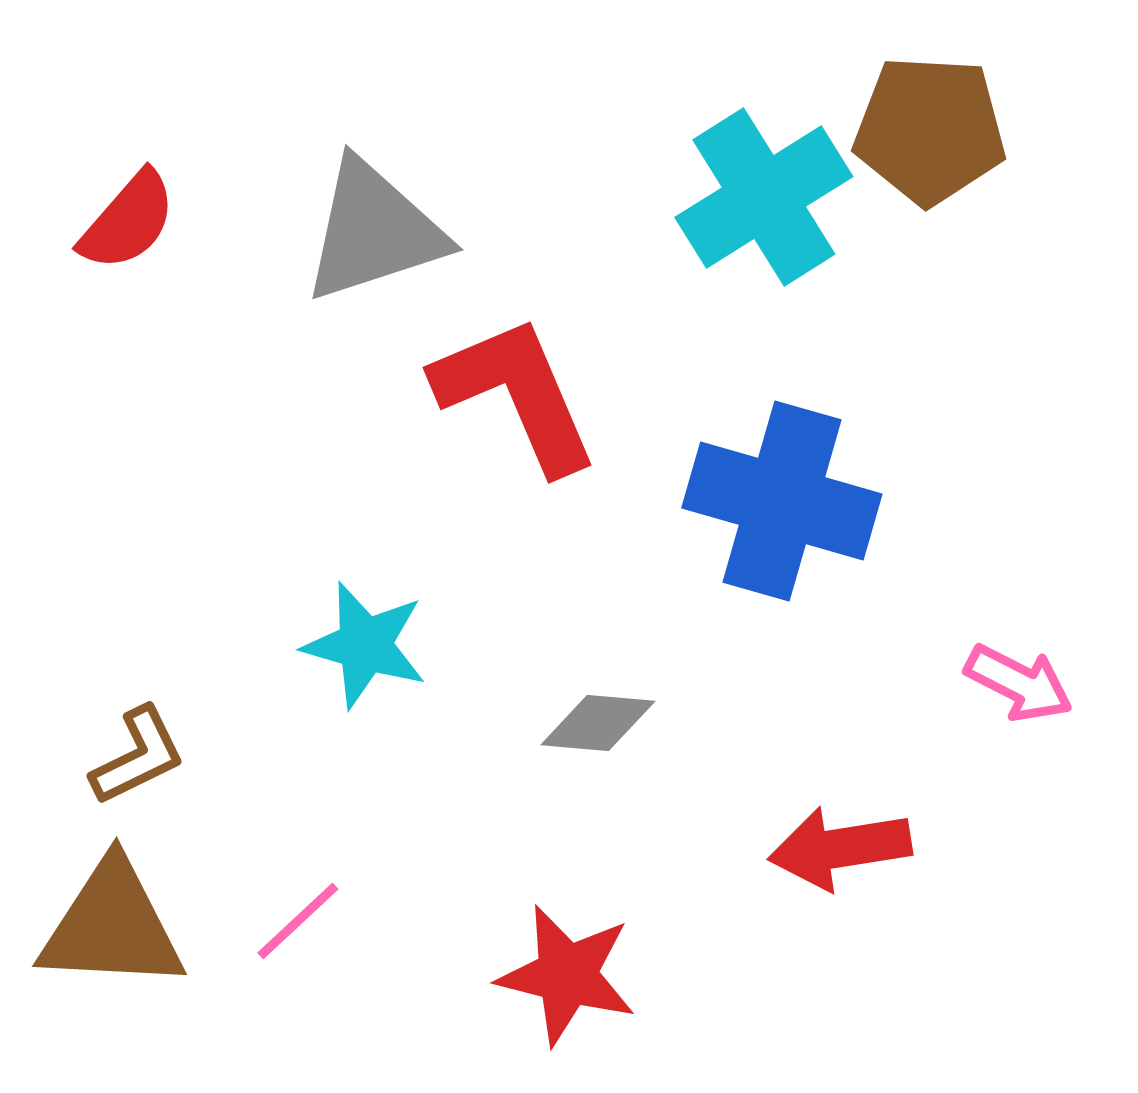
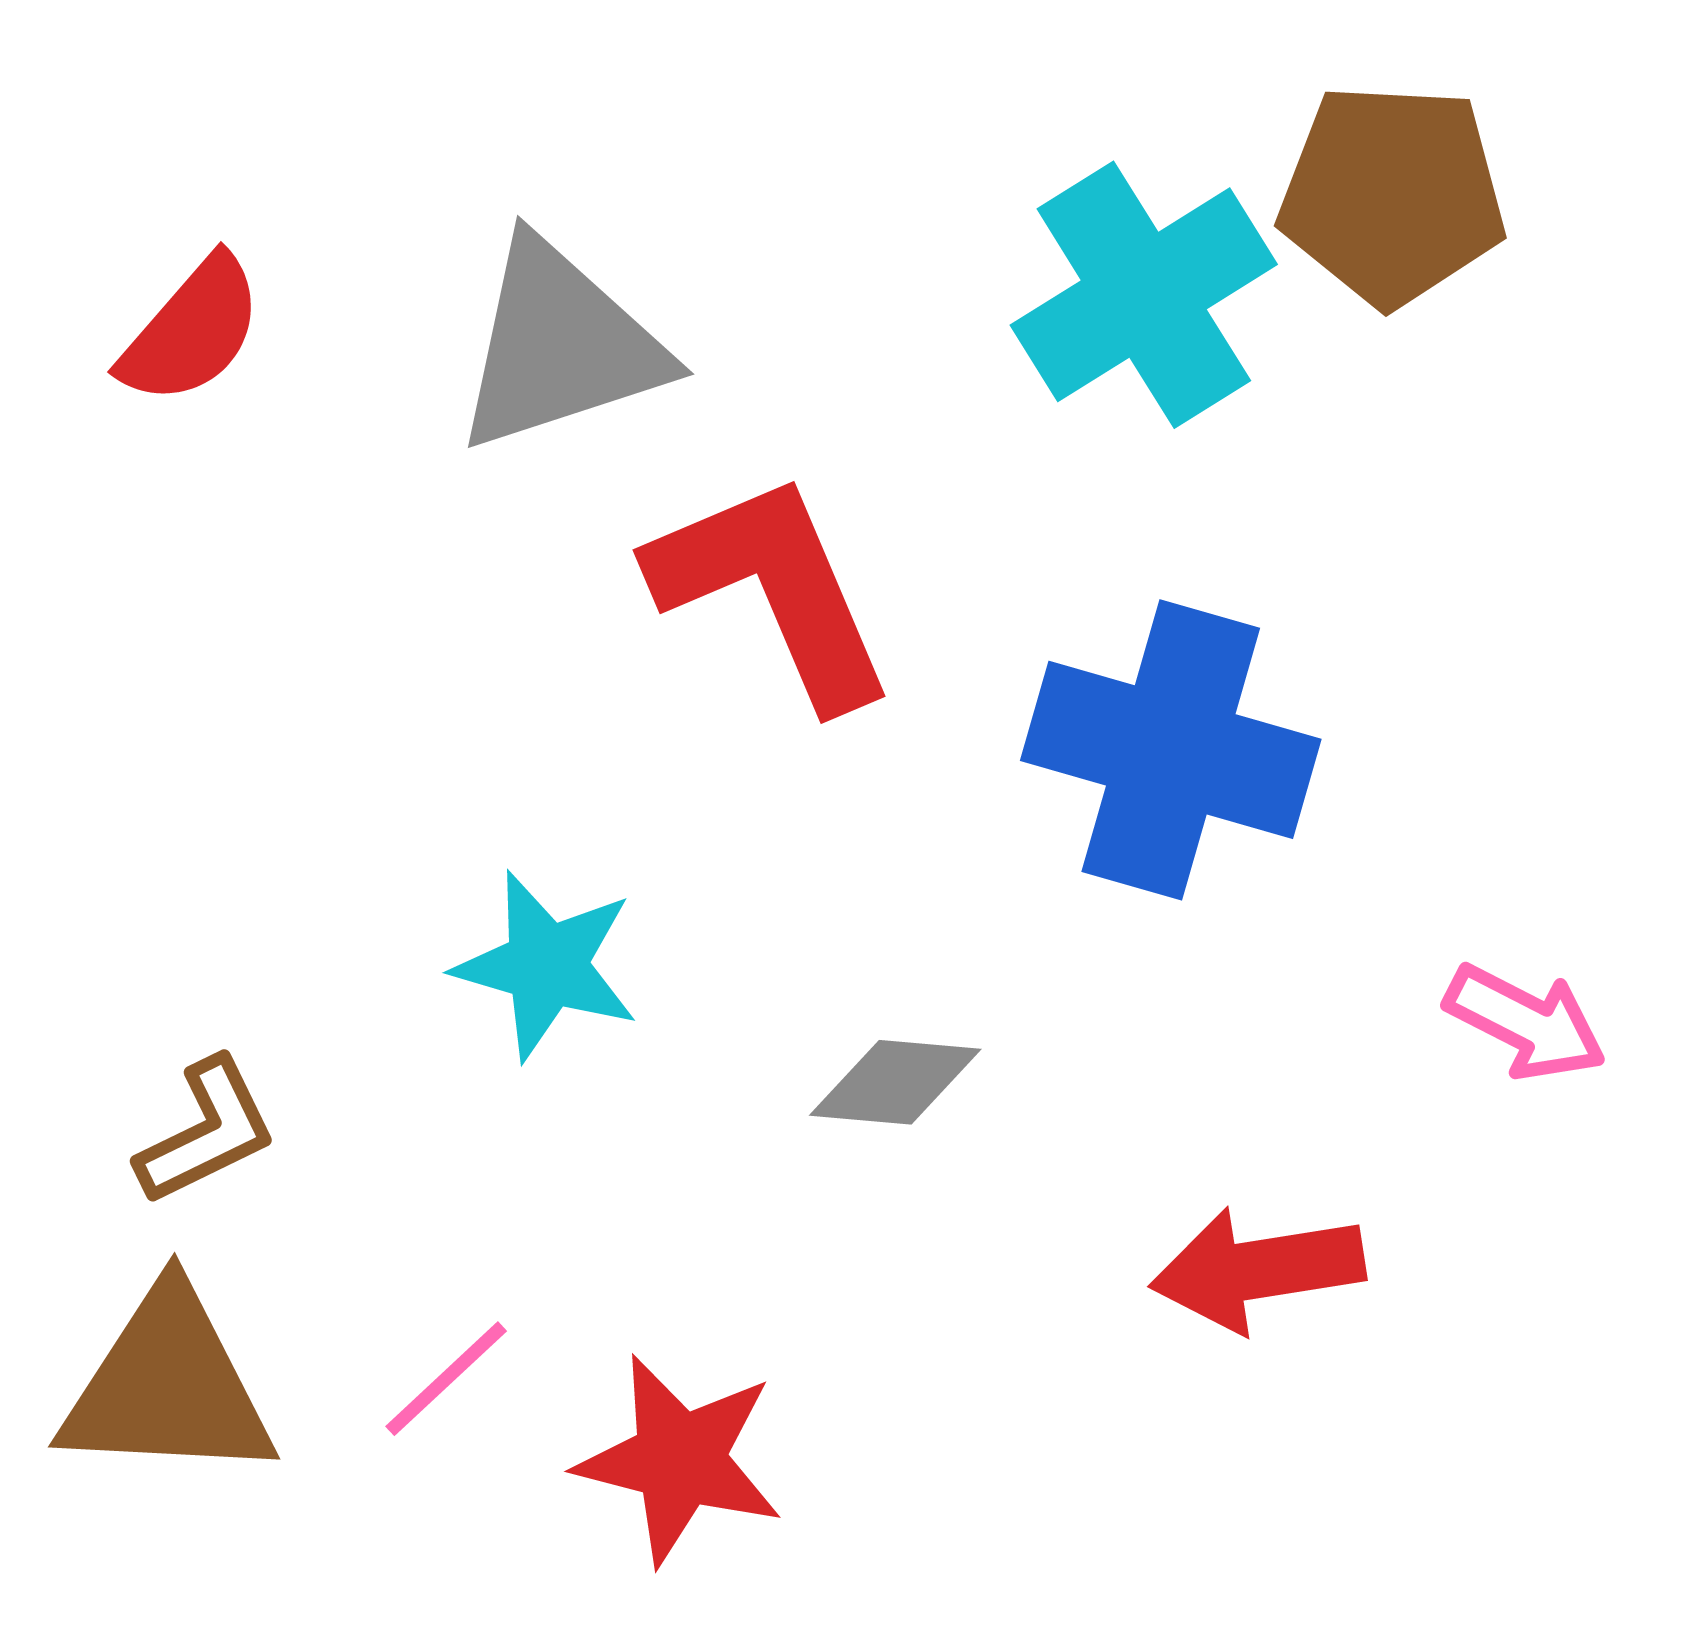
red star: (567, 975) -> (680, 1460), moved

